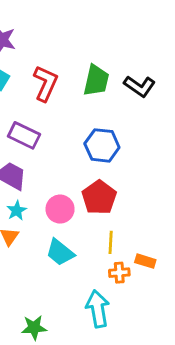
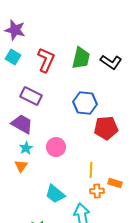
red pentagon: (99, 197) -> (106, 128), moved, turned 30
cyan trapezoid: (60, 252) -> (55, 194), moved

